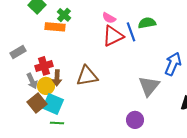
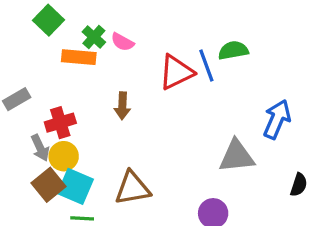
pink semicircle: (109, 18) -> (122, 42), moved
brown triangle: (87, 76) -> (132, 188), moved
brown arrow: (57, 78) -> (122, 106), moved
gray triangle: (149, 86) -> (237, 156), turned 45

